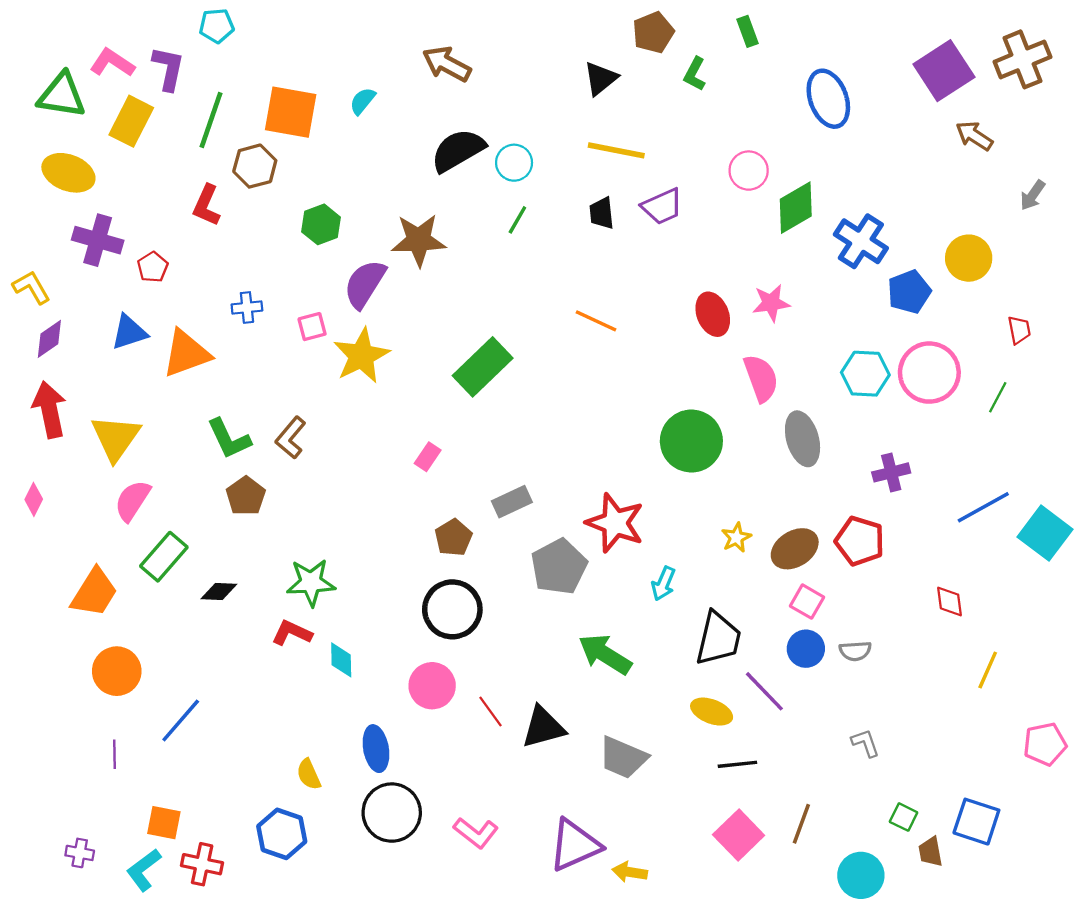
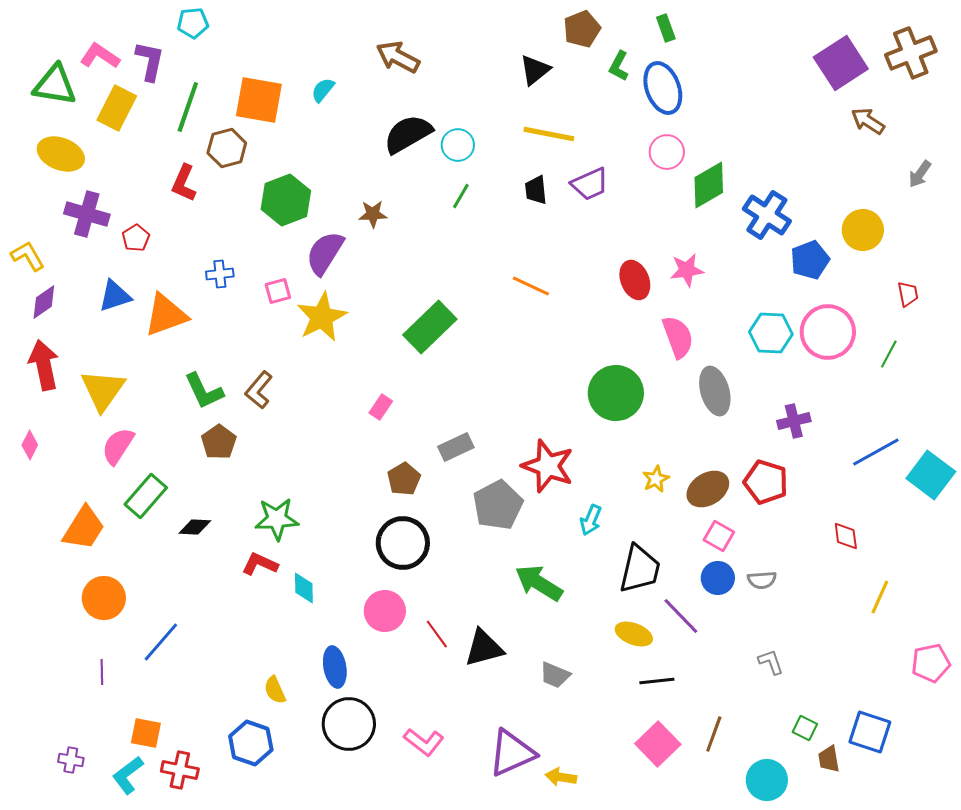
blue ellipse: (828, 99) -> (663, 88), moved
green hexagon: (321, 224) -> (286, 200), size x1.4
brown star: (419, 240) -> (373, 214), size x0.6
gray trapezoid: (623, 758) -> (555, 675), size x0.7

